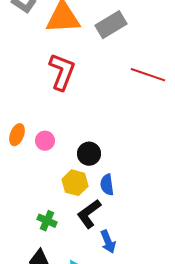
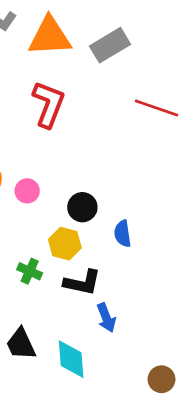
blue semicircle: (107, 185) -> (123, 234), moved
black L-shape: (89, 214) -> (82, 283), turned -132
green cross: (47, 221) -> (30, 271), moved

